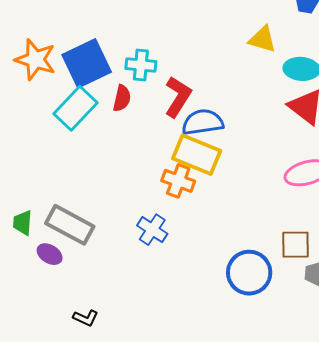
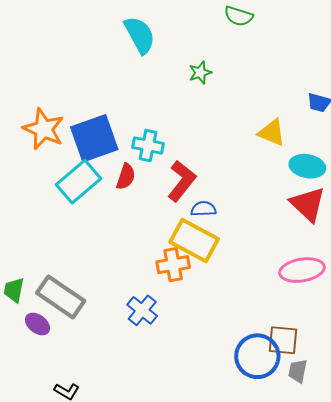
blue semicircle: (203, 122) -> (203, 209), size x0.6
orange cross: (178, 181) -> (173, 265), turned -36
blue circle: (249, 273) -> (257, 356), moved

